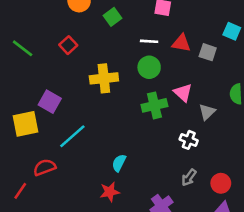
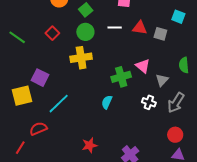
green circle: (149, 67) -> (85, 32), moved
cyan semicircle: (119, 163) -> (107, 102), moved
gray arrow: (189, 178) -> (176, 103), moved, size x1.5

